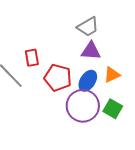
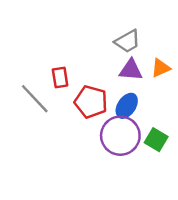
orange triangle: (112, 75) -> (161, 68), moved

